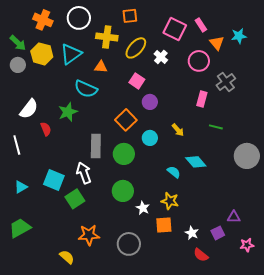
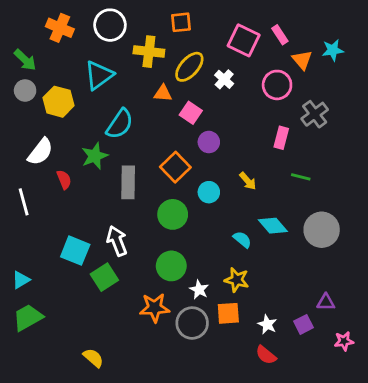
yellow hexagon: (42, 54) -> (58, 102), moved
orange triangle: (101, 67) -> (163, 93), moved
cyan semicircle: (86, 89) -> (120, 124), turned -80
gray rectangle: (96, 146) -> (128, 182), moved
gray circle: (247, 156) -> (322, 230), moved
cyan triangle: (21, 187) -> (21, 280), moved
orange star: (89, 235) -> (155, 308), moved
gray circle: (129, 244) -> (192, 323), moved
red semicircle: (201, 255) -> (266, 355), moved

